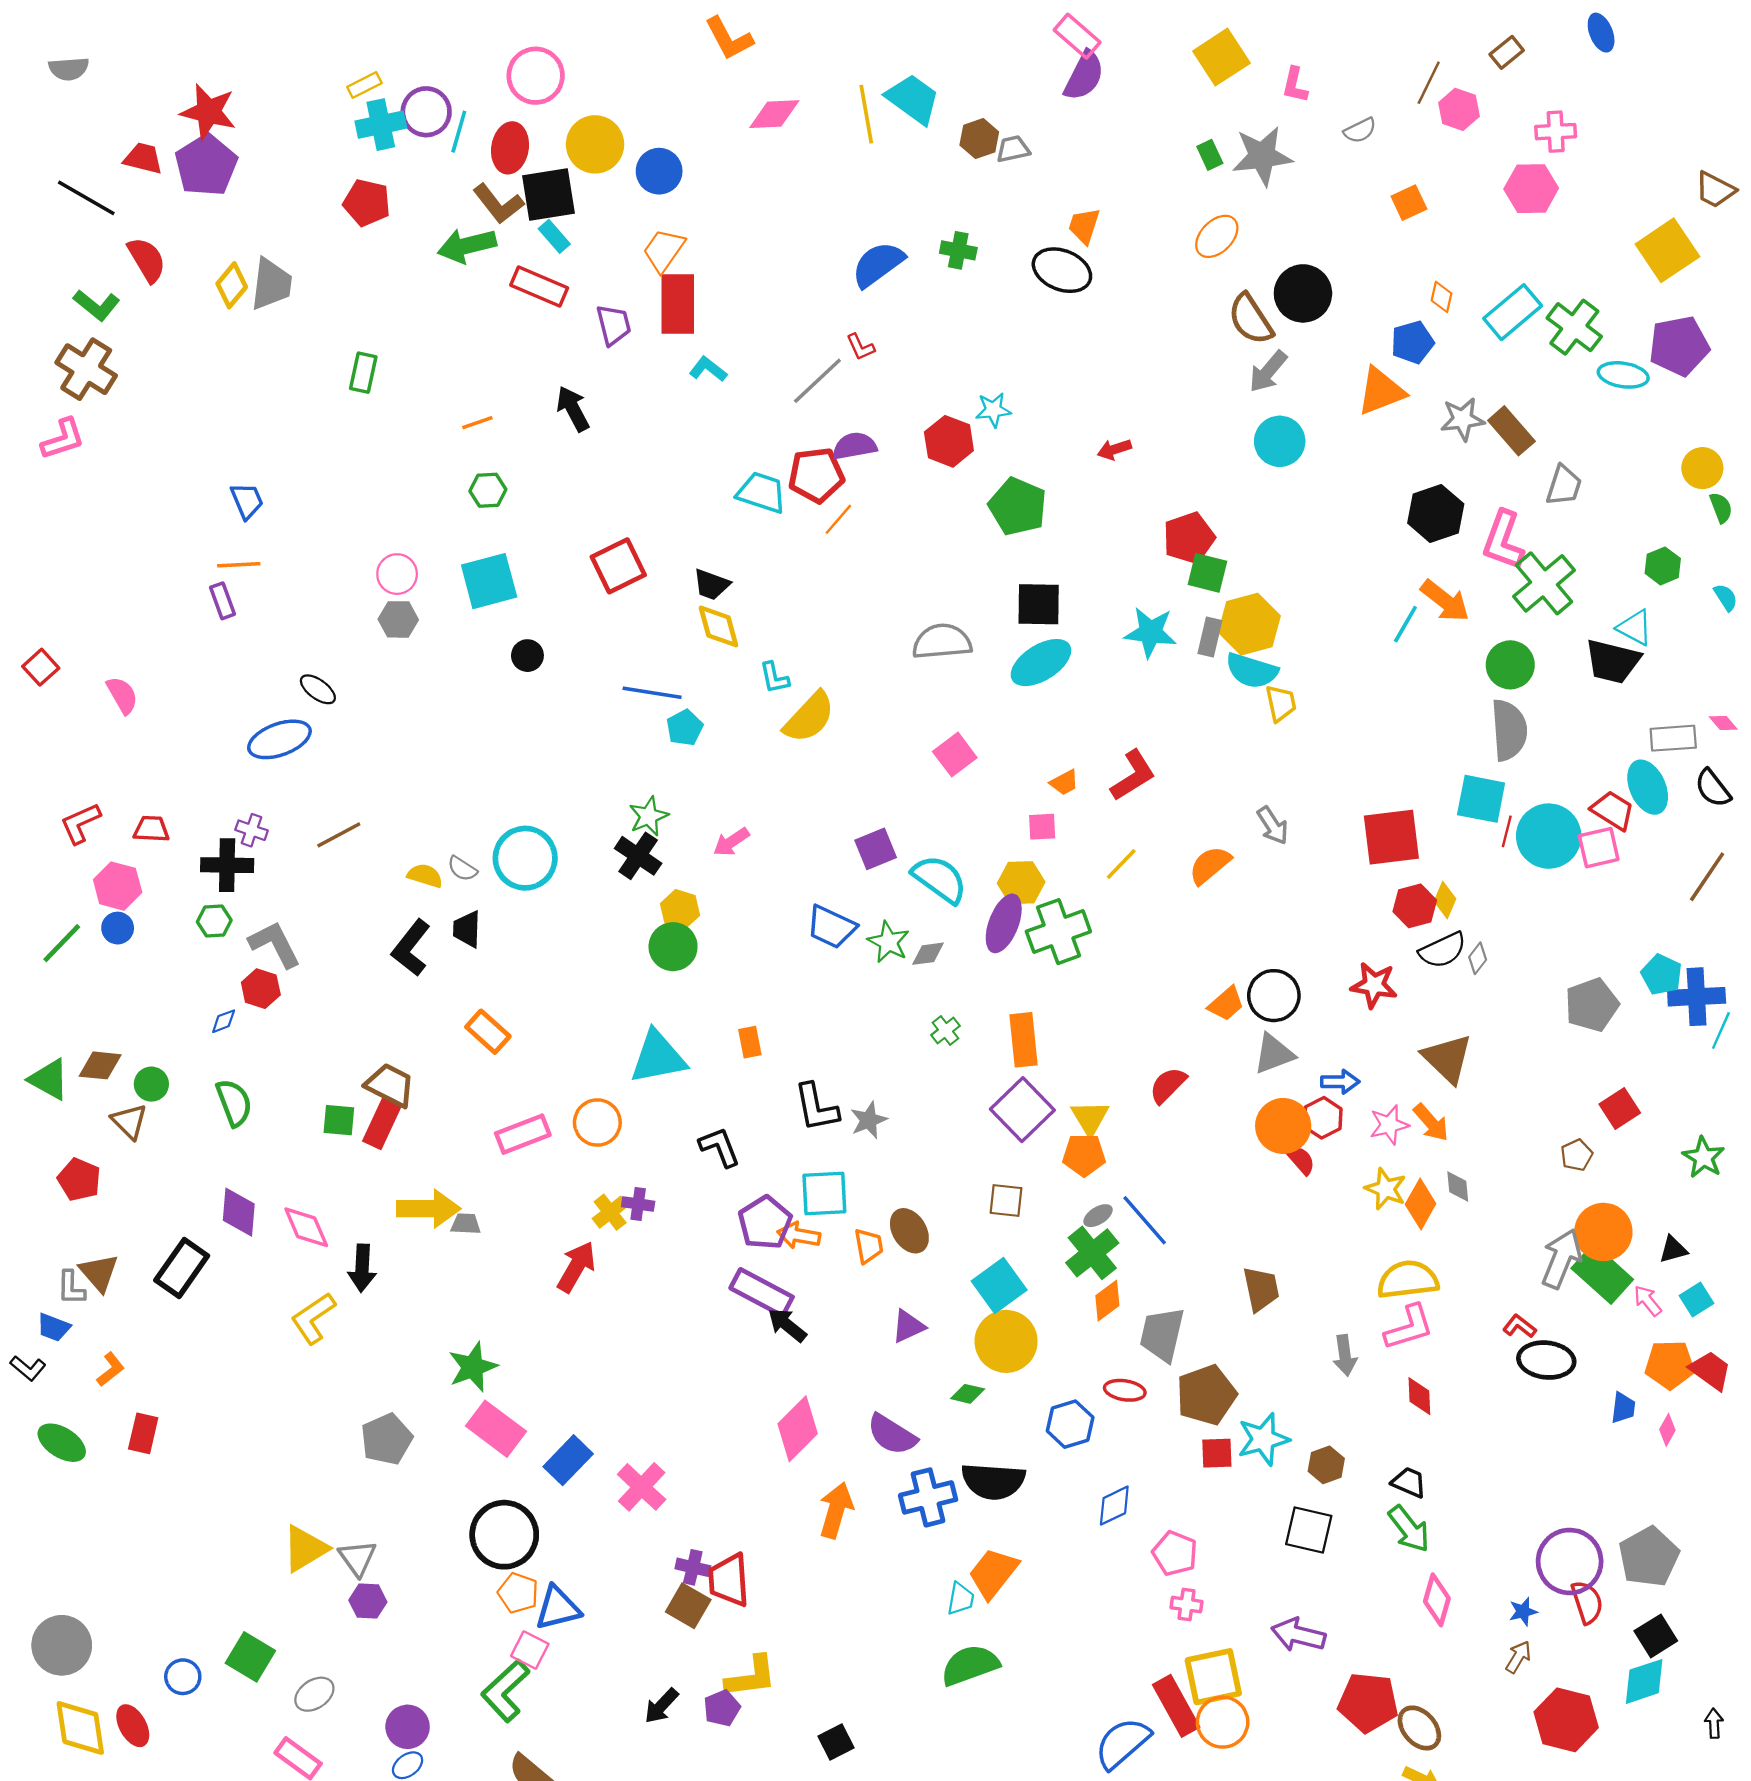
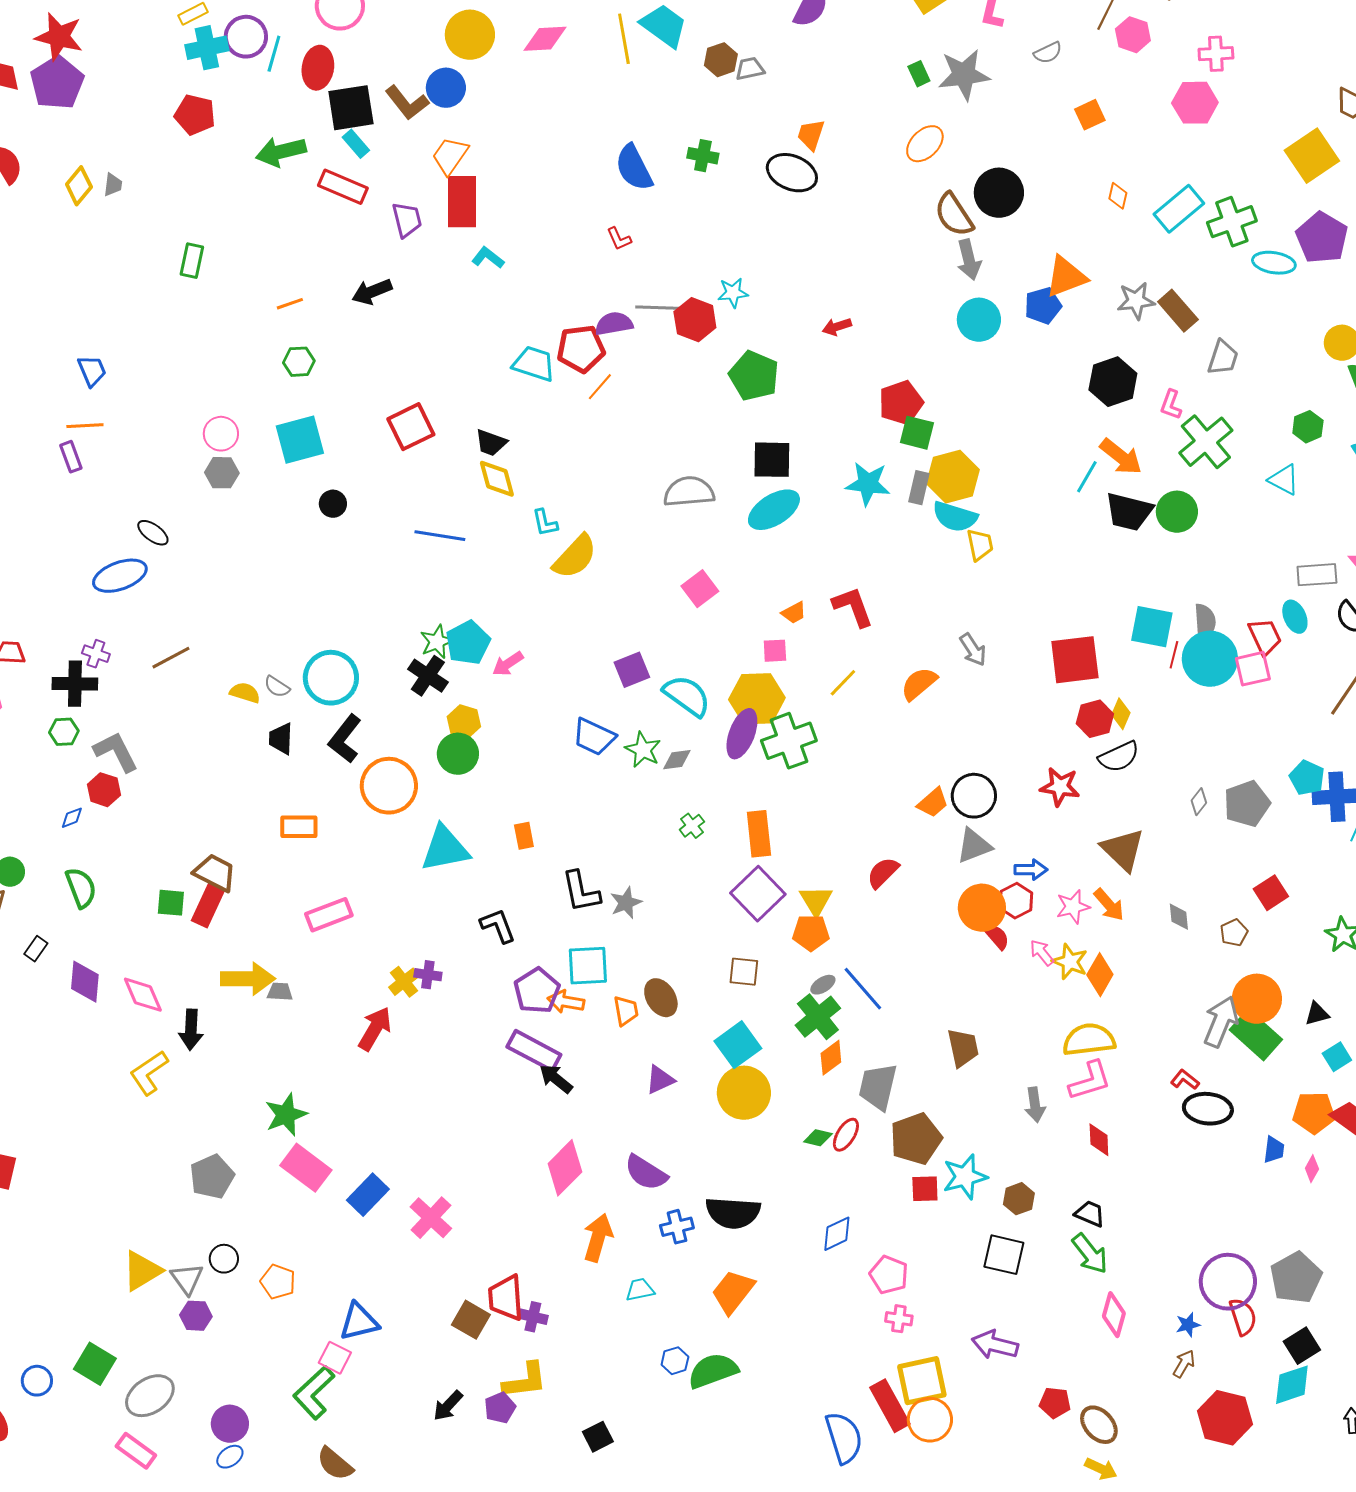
yellow circle: (595, 144) -> (470, 35), moved
brown L-shape: (498, 204) -> (407, 103), moved
blue semicircle: (878, 264) -> (634, 168), turned -81
gray trapezoid: (271, 284) -> (113, 185), size x0.5
green cross: (1574, 327) -> (1232, 222), turned 33
blue pentagon: (1412, 342) -> (1043, 306), moved
purple pentagon: (1679, 346) -> (1322, 238), turned -30
gray arrow: (1268, 371) -> (969, 260), turned -54
gray line: (817, 381) -> (662, 308), moved, turned 45
black arrow: (573, 409) -> (372, 292), turned -84
pink L-shape: (1503, 540) -> (1171, 405), size x0.6
black trapezoid: (1613, 661) -> (1129, 512), moved
cyan pentagon: (685, 728) -> (468, 643), moved, size x1.4
gray semicircle: (1509, 730) -> (1205, 622), moved, size x0.7
red L-shape: (1133, 775) -> (853, 607), turned -78
cyan ellipse: (1648, 787) -> (1295, 617), size x0.7
red trapezoid: (1613, 810) -> (1265, 637), turned 33
yellow hexagon: (1021, 883) -> (757, 699), size x1.4
black L-shape: (411, 948) -> (345, 739), moved
gray diamond: (1478, 958) -> (1199, 802), moved
orange rectangle: (488, 1032) -> (299, 827), turned -42
orange circle: (597, 1122) -> (389, 786), moved, size x1.4
gray diamond: (1458, 1187) -> (1179, 917), moved
black rectangle: (182, 1268) -> (36, 949), moved, size x0.5
pink arrow: (1648, 1301) -> (1042, 953), moved
red ellipse: (1125, 1390) -> (846, 1135), turned -68
green diamond: (968, 1394) -> (818, 1138), moved
blue hexagon: (1070, 1424) -> (675, 1361), moved, size x0.7
blue cross: (928, 1497) -> (677, 1227), size x0.7
black circle: (504, 1535) -> (224, 1259), moved, size x0.5
purple cross: (693, 1567) -> (533, 1317), moved
orange pentagon: (518, 1593) -> (278, 1282), moved
cyan trapezoid: (961, 1599) -> (640, 1290), moved, turned -112
gray ellipse: (314, 1694) -> (150, 1396), size x1.4
red pentagon: (1368, 1702) -> (1055, 1403), size x0.6
blue semicircle: (1122, 1743) -> (844, 1438), turned 114

